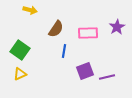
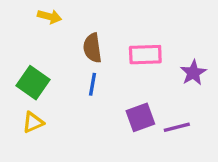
purple star: (117, 27) -> (193, 73), moved
brown semicircle: (56, 29) -> (92, 48), turned 138
blue line: (64, 51) -> (92, 84), moved

